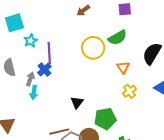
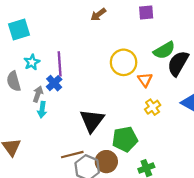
green semicircle: (117, 38) -> (164, 50), moved
cyan star: (31, 41) -> (32, 62), moved
yellow circle: (93, 48) -> (124, 62), moved
black triangle: (77, 102) -> (92, 121), size x1.6

